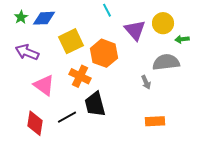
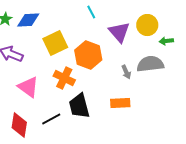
gray arrow: (146, 82) -> (126, 72), moved
orange rectangle: (155, 121) -> (120, 103), moved

